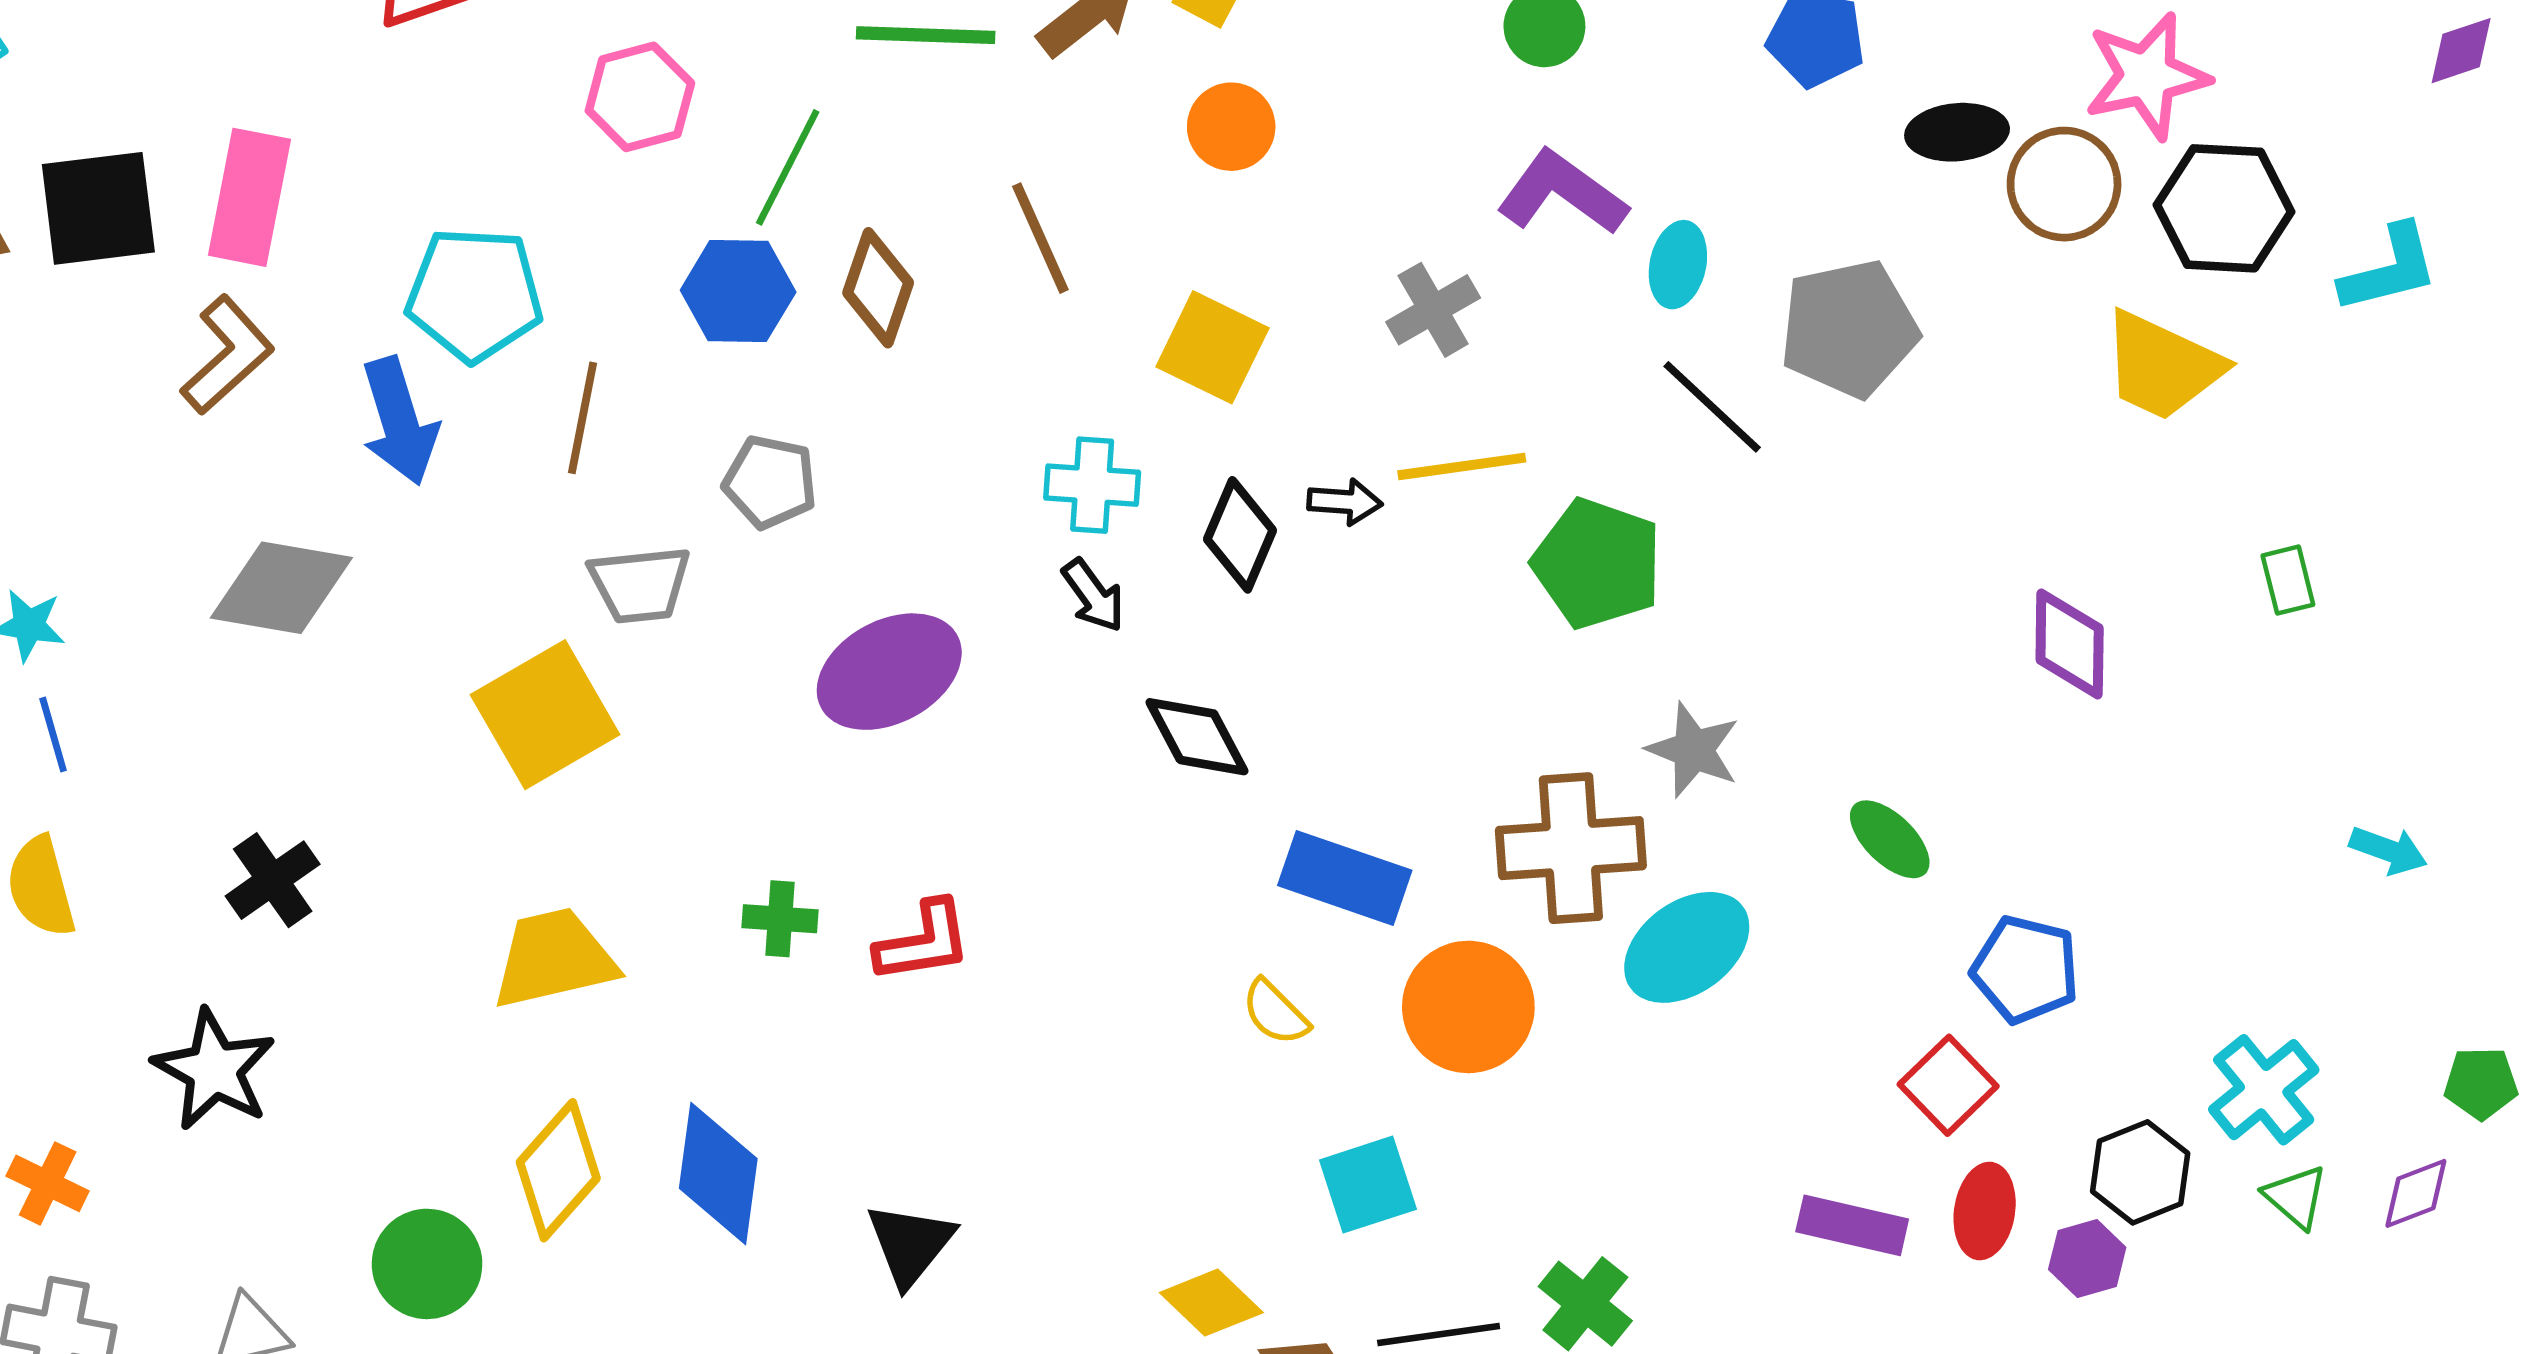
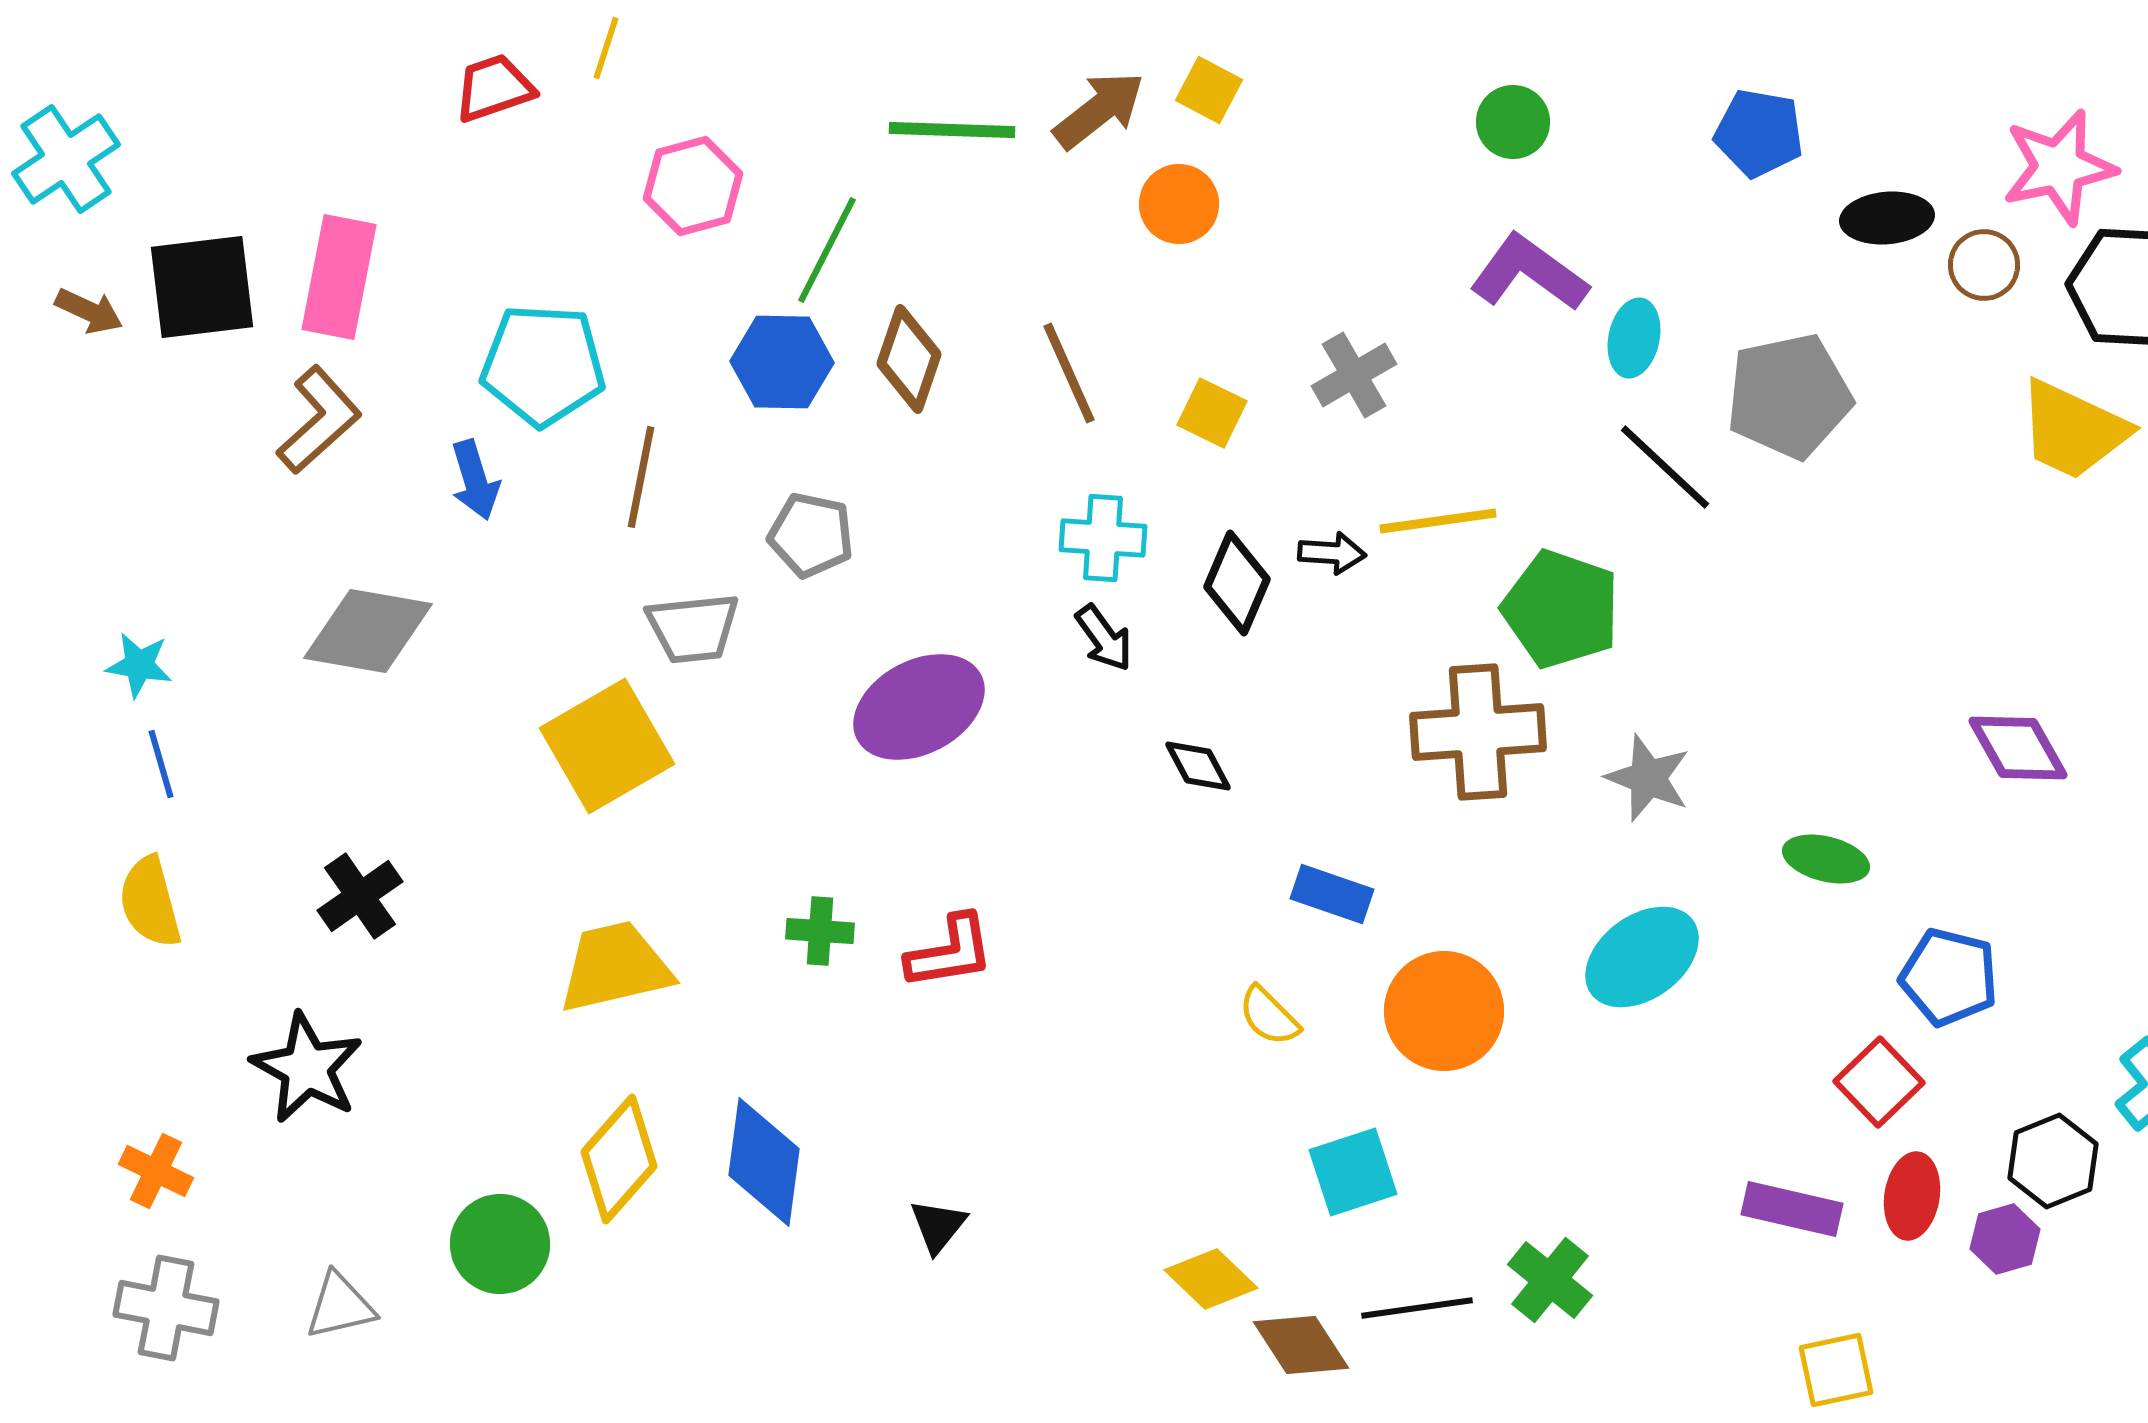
orange circle: (1231, 127) -> (1179, 204), moved
brown circle: (2064, 184) -> (1984, 265), size x0.7
brown line: (1040, 238) -> (1069, 373), moved
gray cross: (1433, 310) -> (1354, 375), moved
yellow square: (1212, 347) -> (1212, 413), size x0.7
blue arrow: (399, 421) -> (475, 480), size x0.7
purple diamond: (2070, 644) -> (2018, 748), moved, turned -30
black diamond: (1197, 737) -> (1198, 766), size x0.7
green ellipse: (1890, 839) -> (1826, 859), turned -30
brown cross: (1571, 848) -> (1478, 732), moved
blue rectangle: (1345, 878) -> (1332, 894), size x0.7
black triangle: (910, 1244) -> (938, 1226), size x0.7

